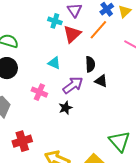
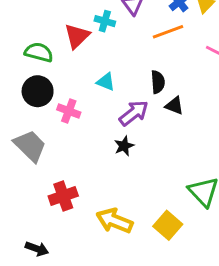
orange line: (98, 30) -> (168, 32), turned 30
red triangle: (72, 34) -> (77, 36), moved
pink cross: (39, 92) -> (69, 111), moved

